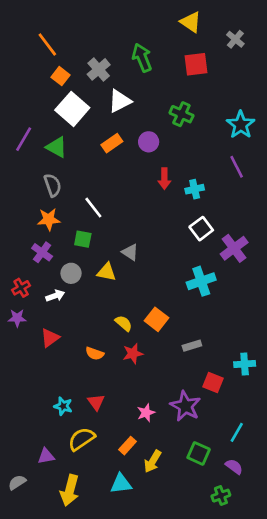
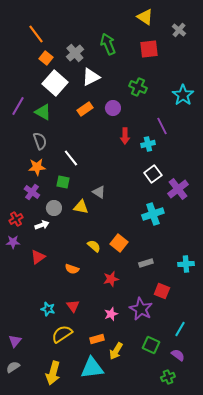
purple line: (237, 167) -> (162, 126), moved
red star: (133, 354) -> (111, 279), moved
cyan cross: (245, 364) -> (186, 264), moved
orange rectangle: (128, 446) -> (97, 339), turned 32
purple triangle: (46, 456) -> (15, 341), moved, turned -40
cyan triangle: (121, 484) -> (92, 368), size x1.4

